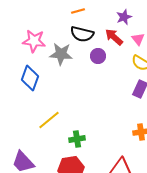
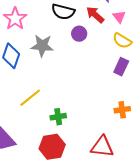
pink star: (34, 41) -> (15, 19), turned 30
gray star: (61, 54) -> (42, 46), moved

